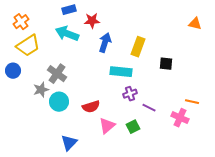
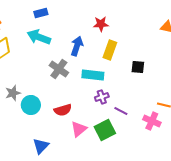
red star: (92, 21) -> (101, 24), moved
gray cross: (57, 74) -> (59, 69), moved
green square: (133, 127) -> (105, 130), size x1.5

